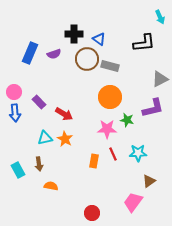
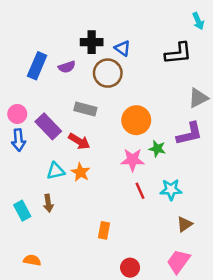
gray rectangle: (110, 66) -> (85, 109), moved
purple rectangle: (39, 102) -> (48, 126), size x1.5
orange rectangle: (94, 161) -> (104, 230), moved
orange semicircle: (51, 186) -> (32, 260), moved
pink trapezoid: (133, 202) -> (178, 261), moved
red circle: (92, 213) -> (130, 268), moved

